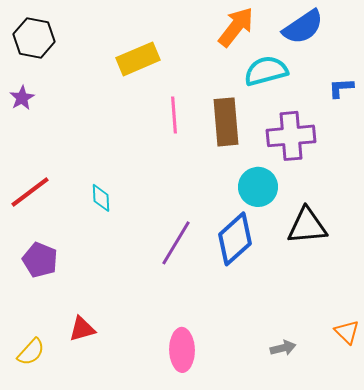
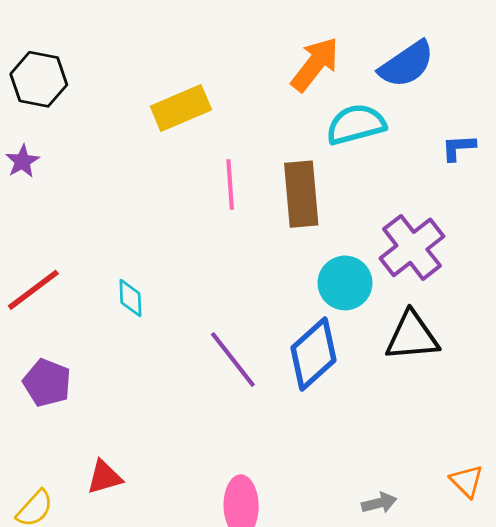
purple cross: (291, 136) -> (412, 247), moved, turned -33
purple line: (176, 243) -> (233, 359), turned -69

